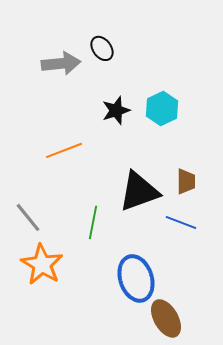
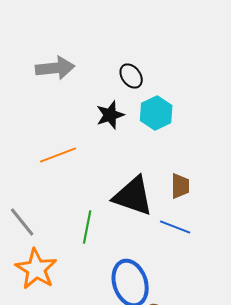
black ellipse: (102, 48) -> (131, 76), moved
black triangle: (139, 191) -> (133, 196), turned 39

